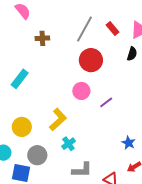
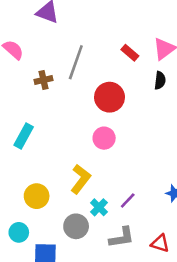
gray line: (84, 29) -> (76, 62), moved
purple line: (106, 102) -> (128, 200), moved
gray circle: (37, 155) -> (76, 226), moved

